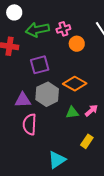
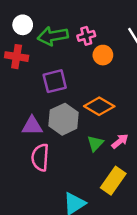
white circle: (14, 12) -> (23, 25), moved
green triangle: (72, 113) -> (95, 143), turned -40
yellow rectangle: (87, 141) -> (113, 181), size x1.5

